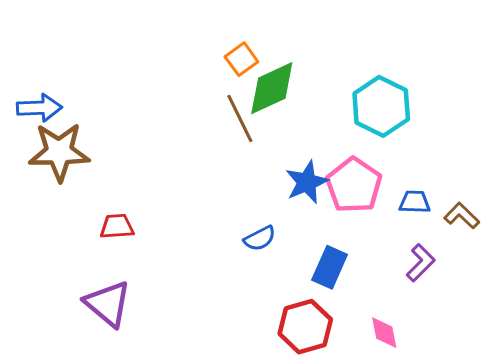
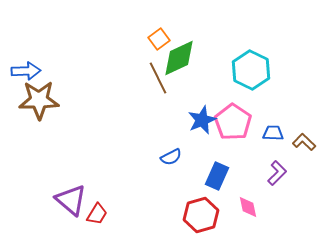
red trapezoid: (117, 226) -> (97, 214), moved, turned 125
pink diamond: (384, 333) -> (248, 207), moved

